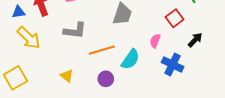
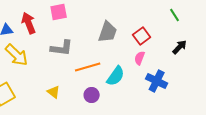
red square: (175, 18) -> (142, 36), moved
black arrow: (195, 40) -> (180, 47), moved

